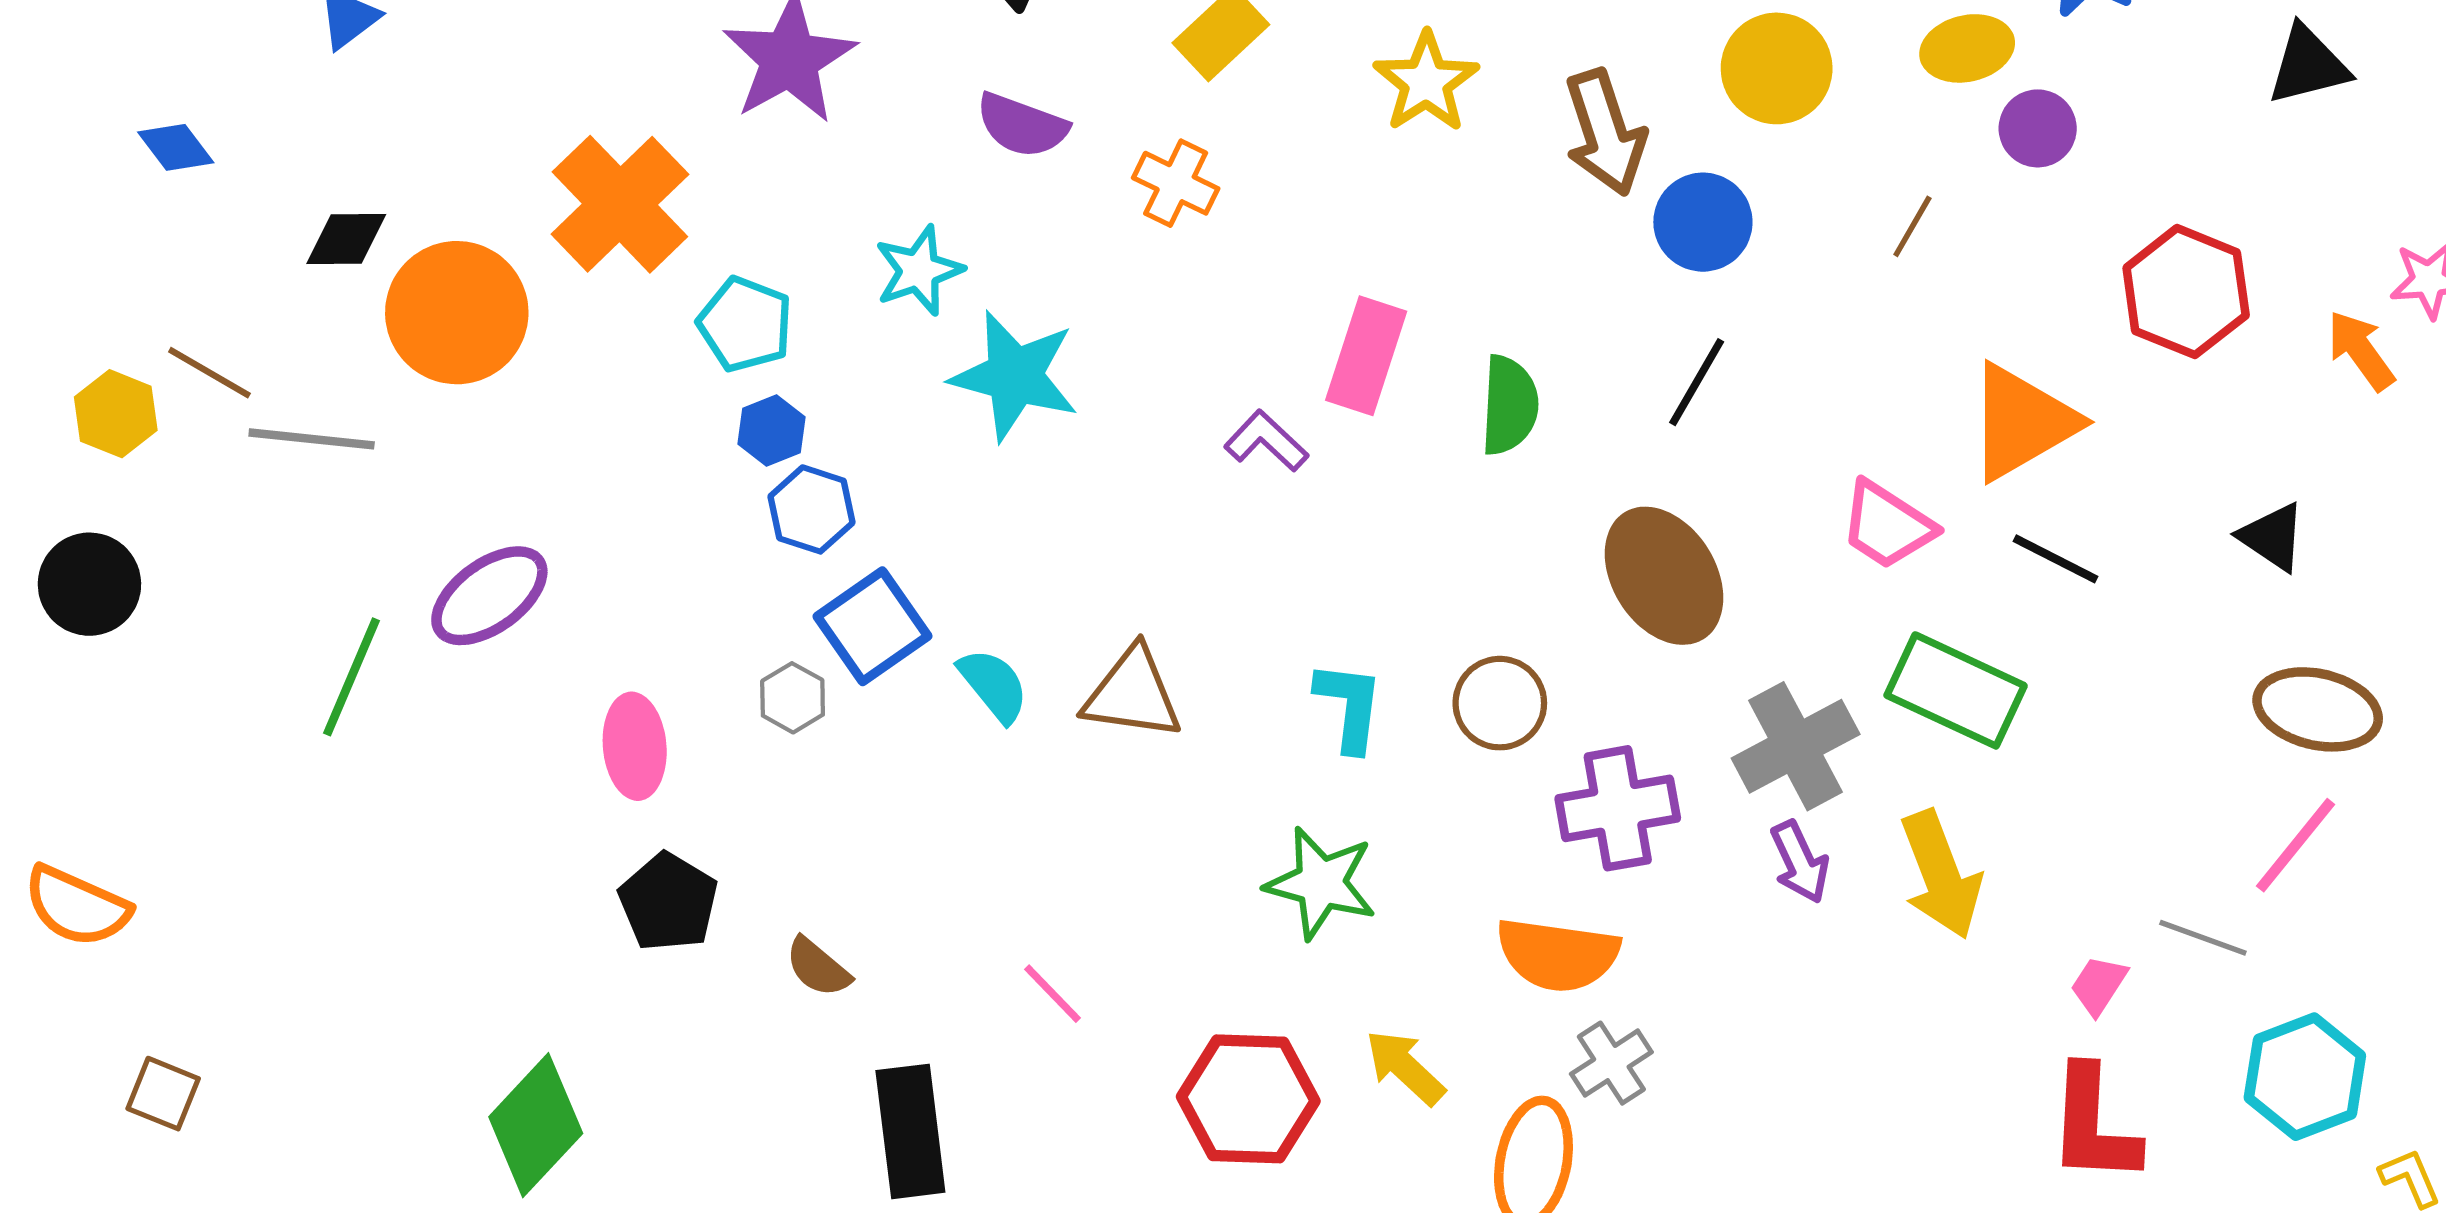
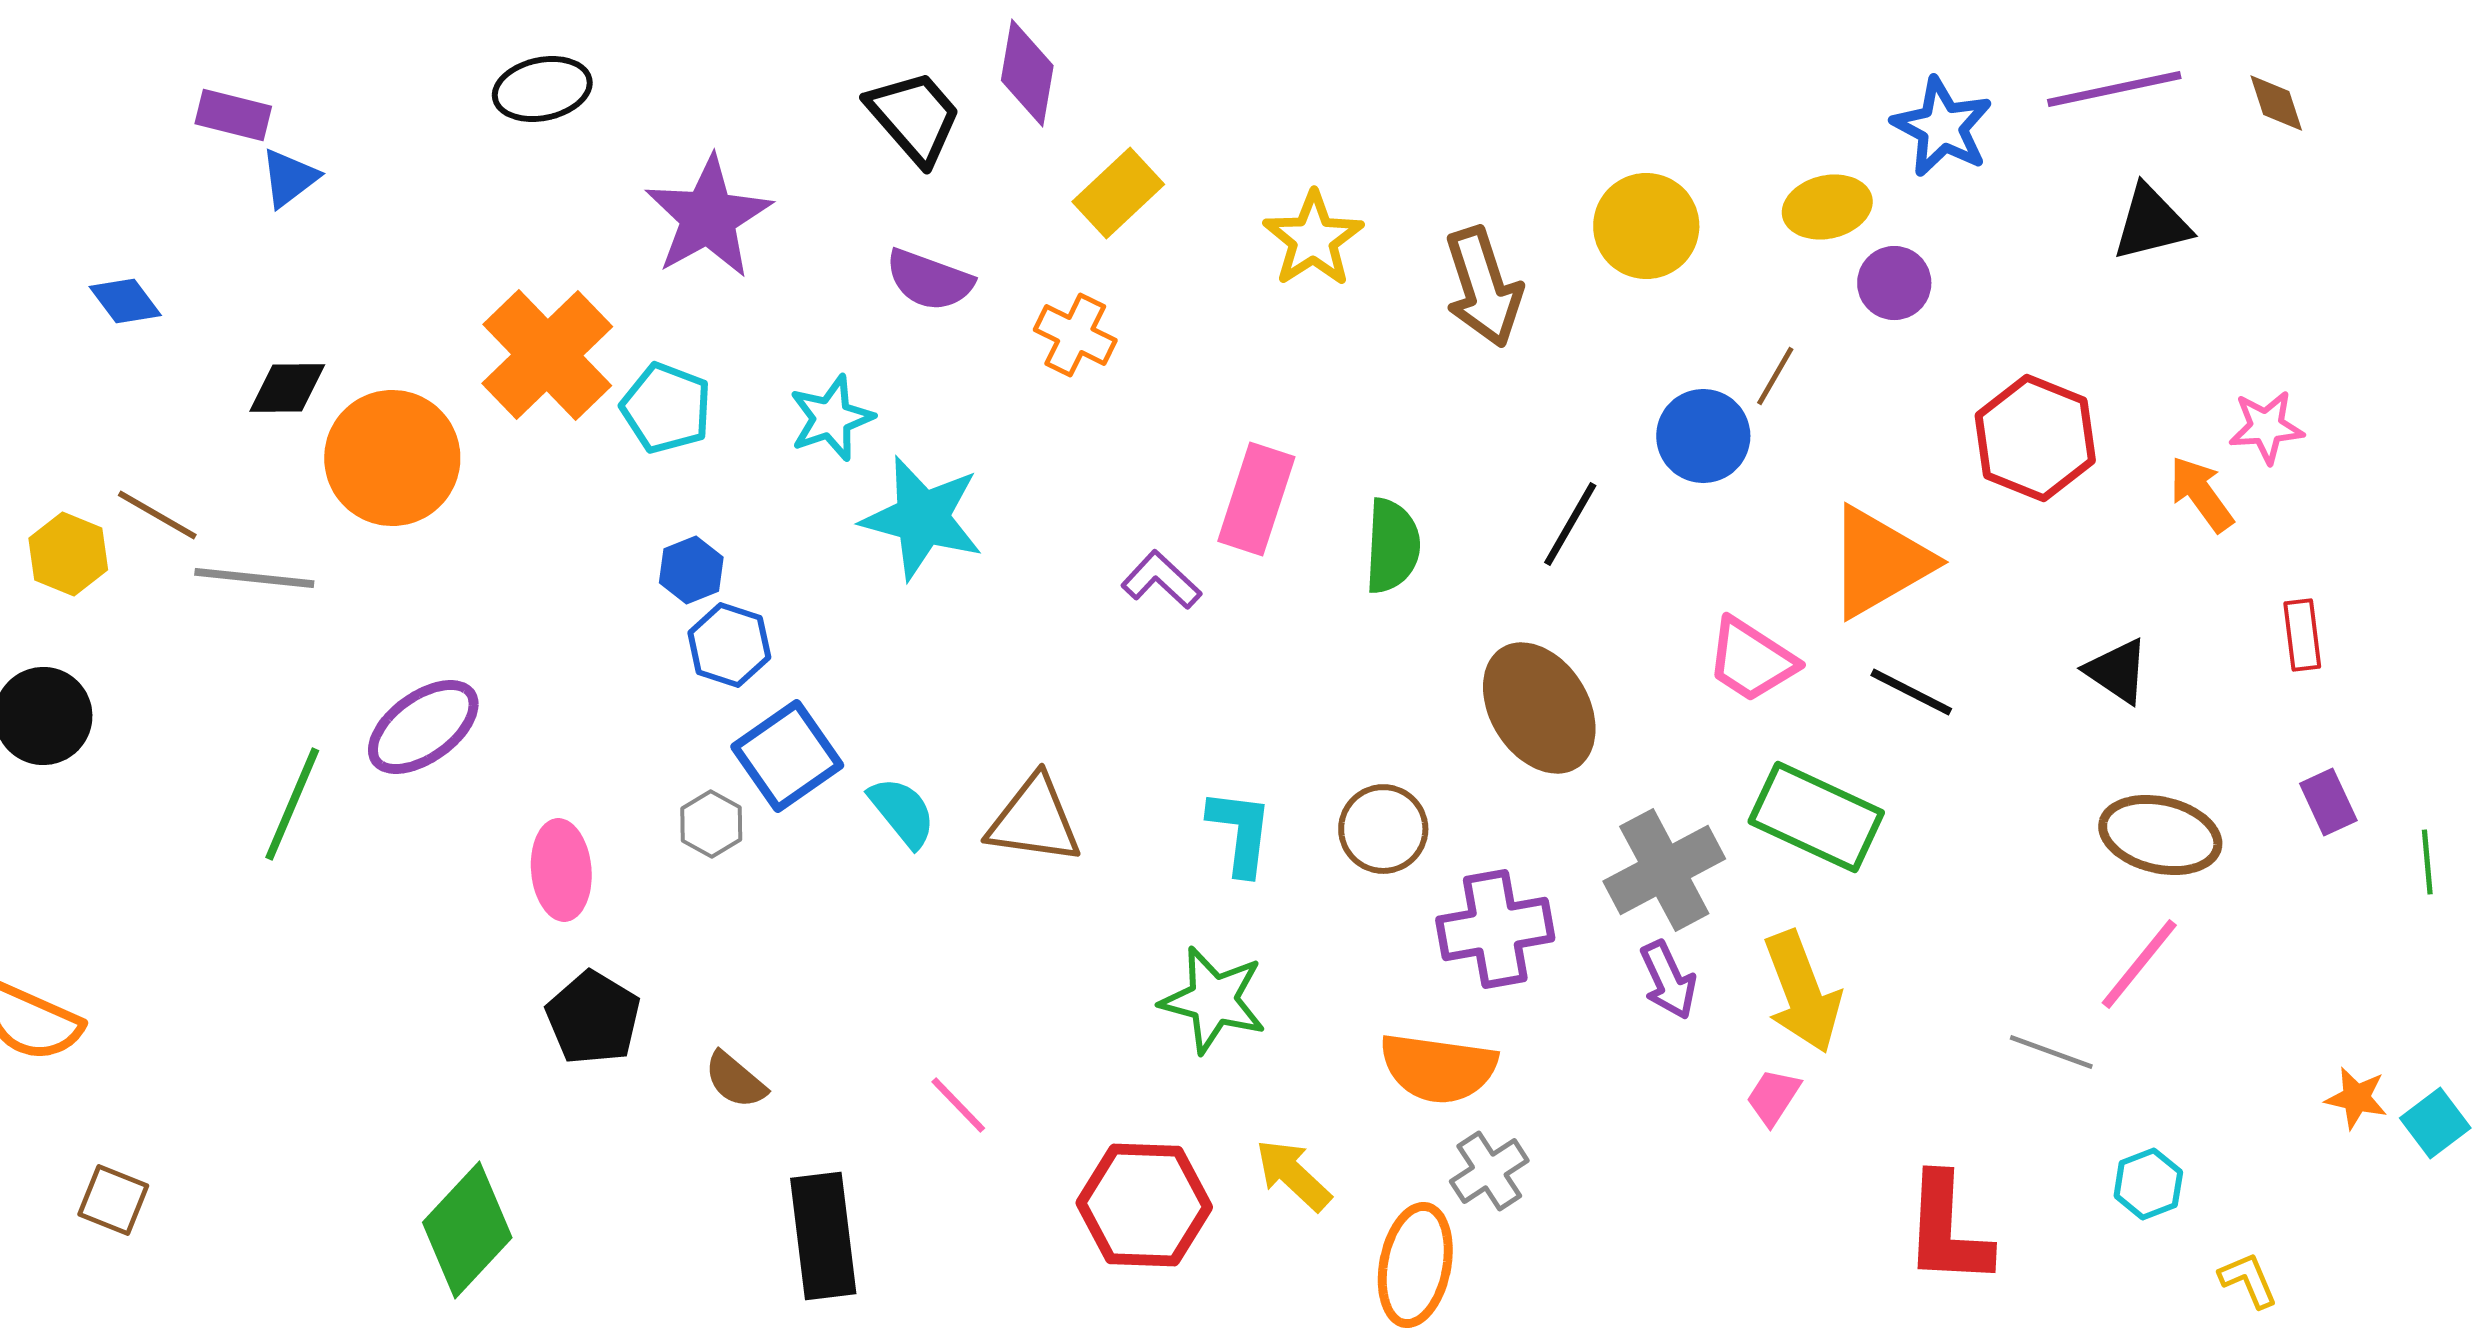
blue circle: (1703, 222) -> (1703, 436), moved
cyan pentagon: (745, 324) -> (666, 408), moved
pink trapezoid: (2099, 985) -> (1773, 1097), moved
cyan hexagon: (2305, 1077) -> (2148, 1184), size x0.6

